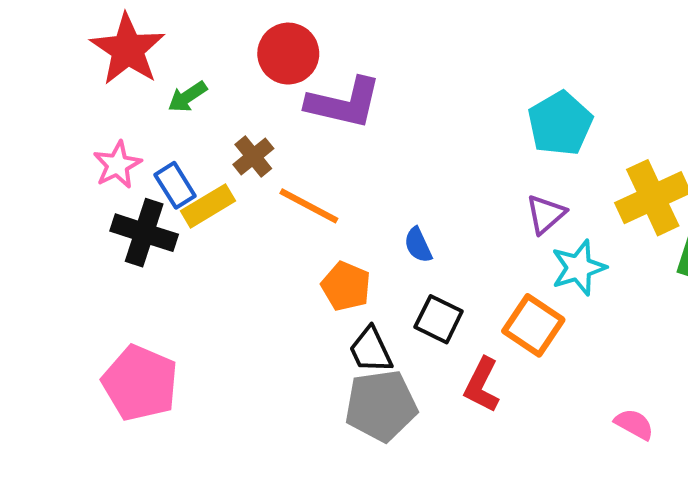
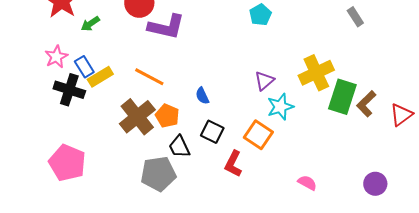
cyan pentagon: (560, 124) -> (260, 15), moved, size x0.7
brown cross: (253, 156) -> (137, 117), moved, size x1.8
gray pentagon: (381, 406) -> (158, 174), moved

